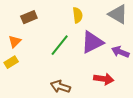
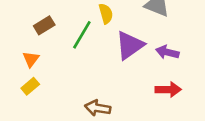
green line: (60, 45) -> (82, 35), moved
red arrow: (104, 79) -> (168, 90), moved

